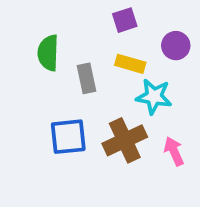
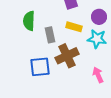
cyan star: (154, 97) -> (97, 39), moved
brown cross: (125, 140) -> (67, 56), moved

